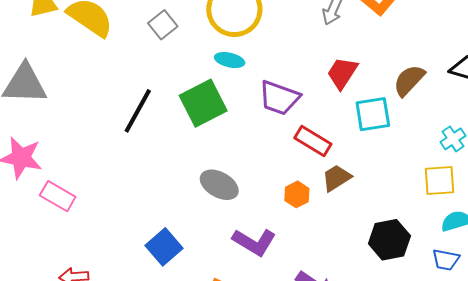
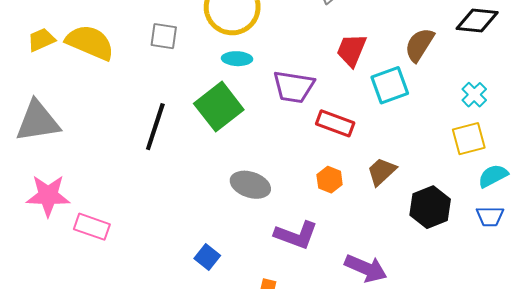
gray square: (163, 25) -> (164, 36), turned -32
brown trapezoid: (337, 178) -> (382, 172), moved
blue square: (164, 247) -> (207, 257), size x0.7

